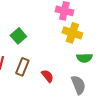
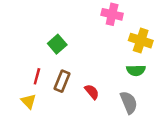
yellow cross: (72, 33) -> (141, 41), moved

